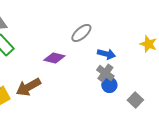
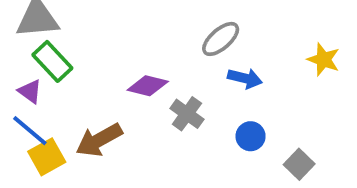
gray ellipse: (81, 33) -> (221, 39), moved
gray cross: (105, 73) -> (187, 114), moved

